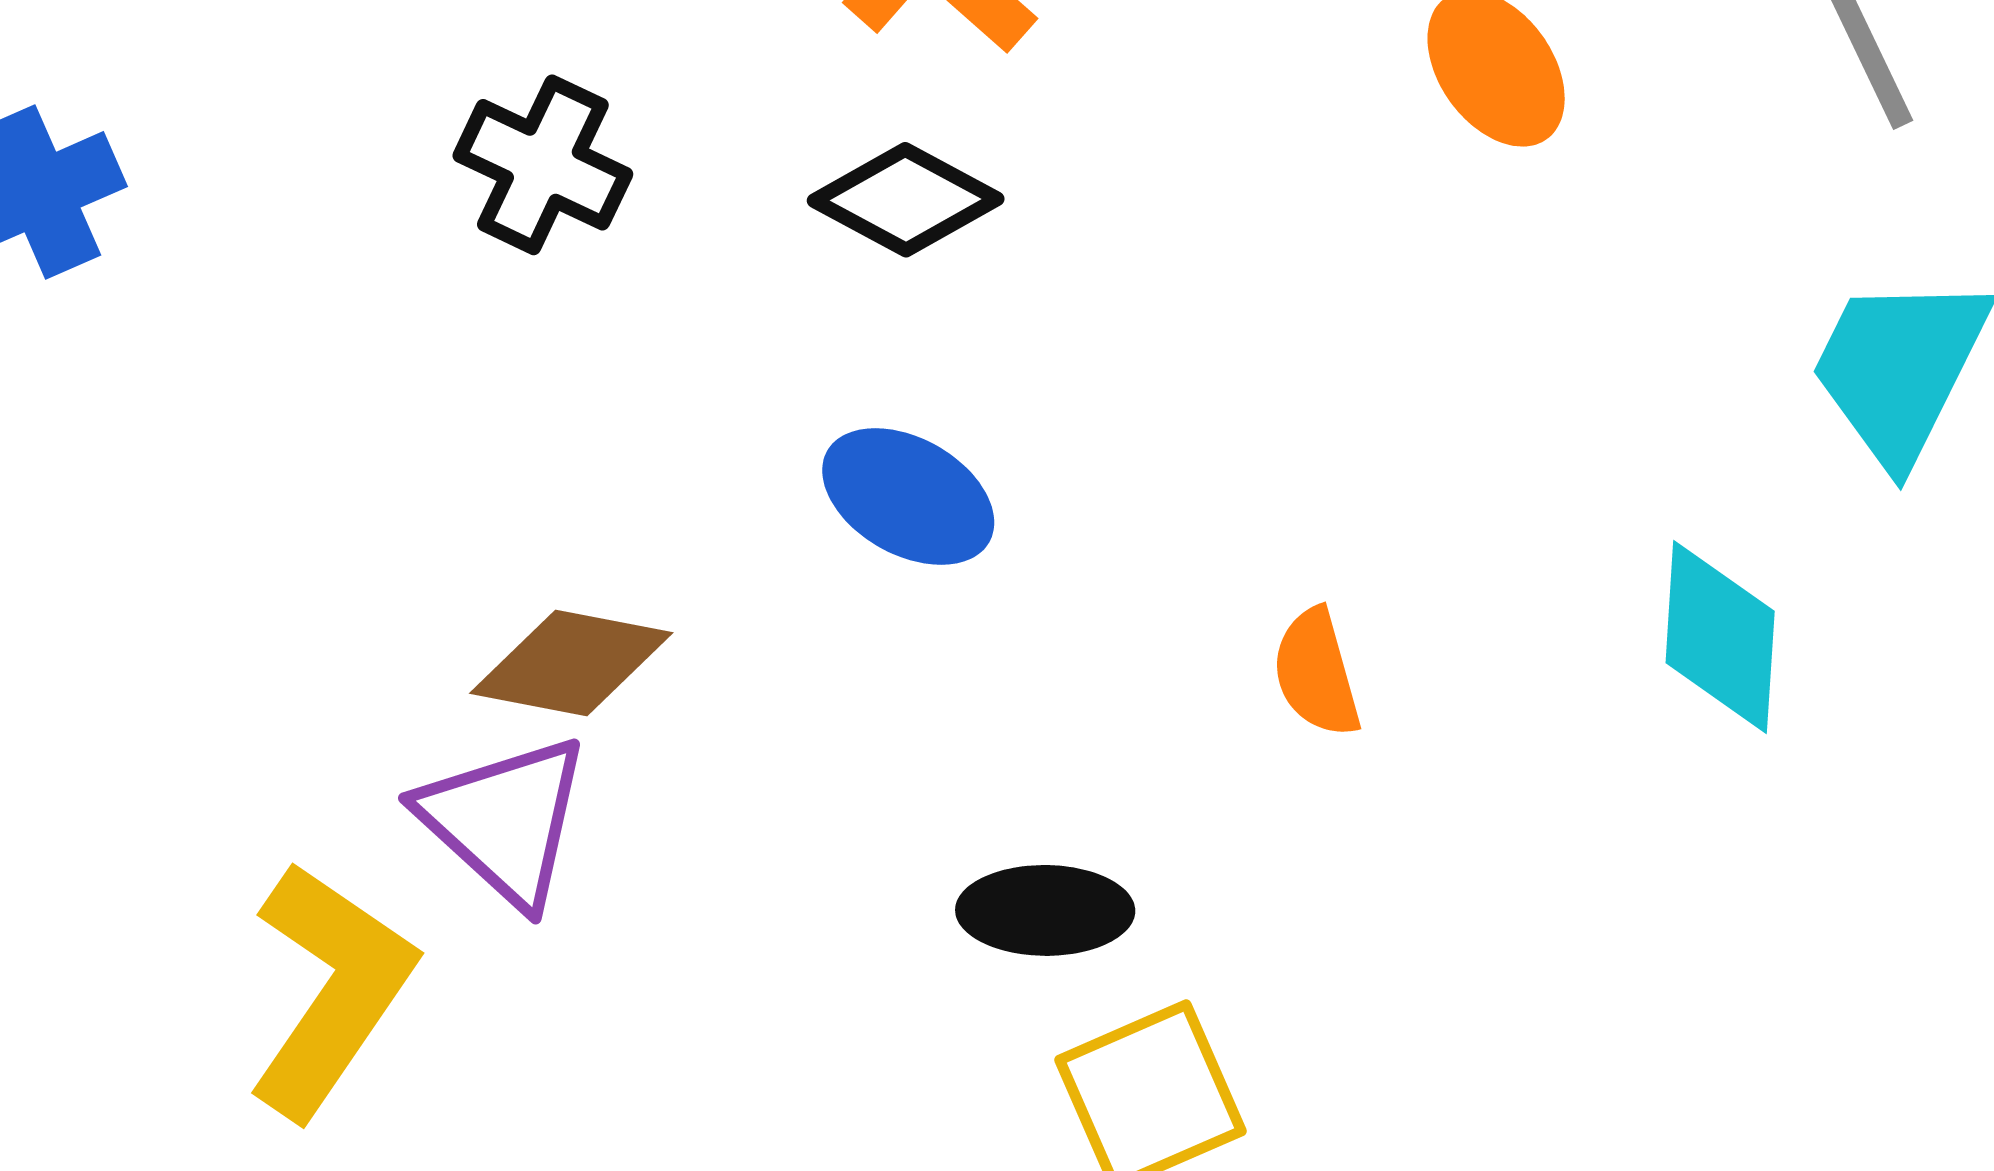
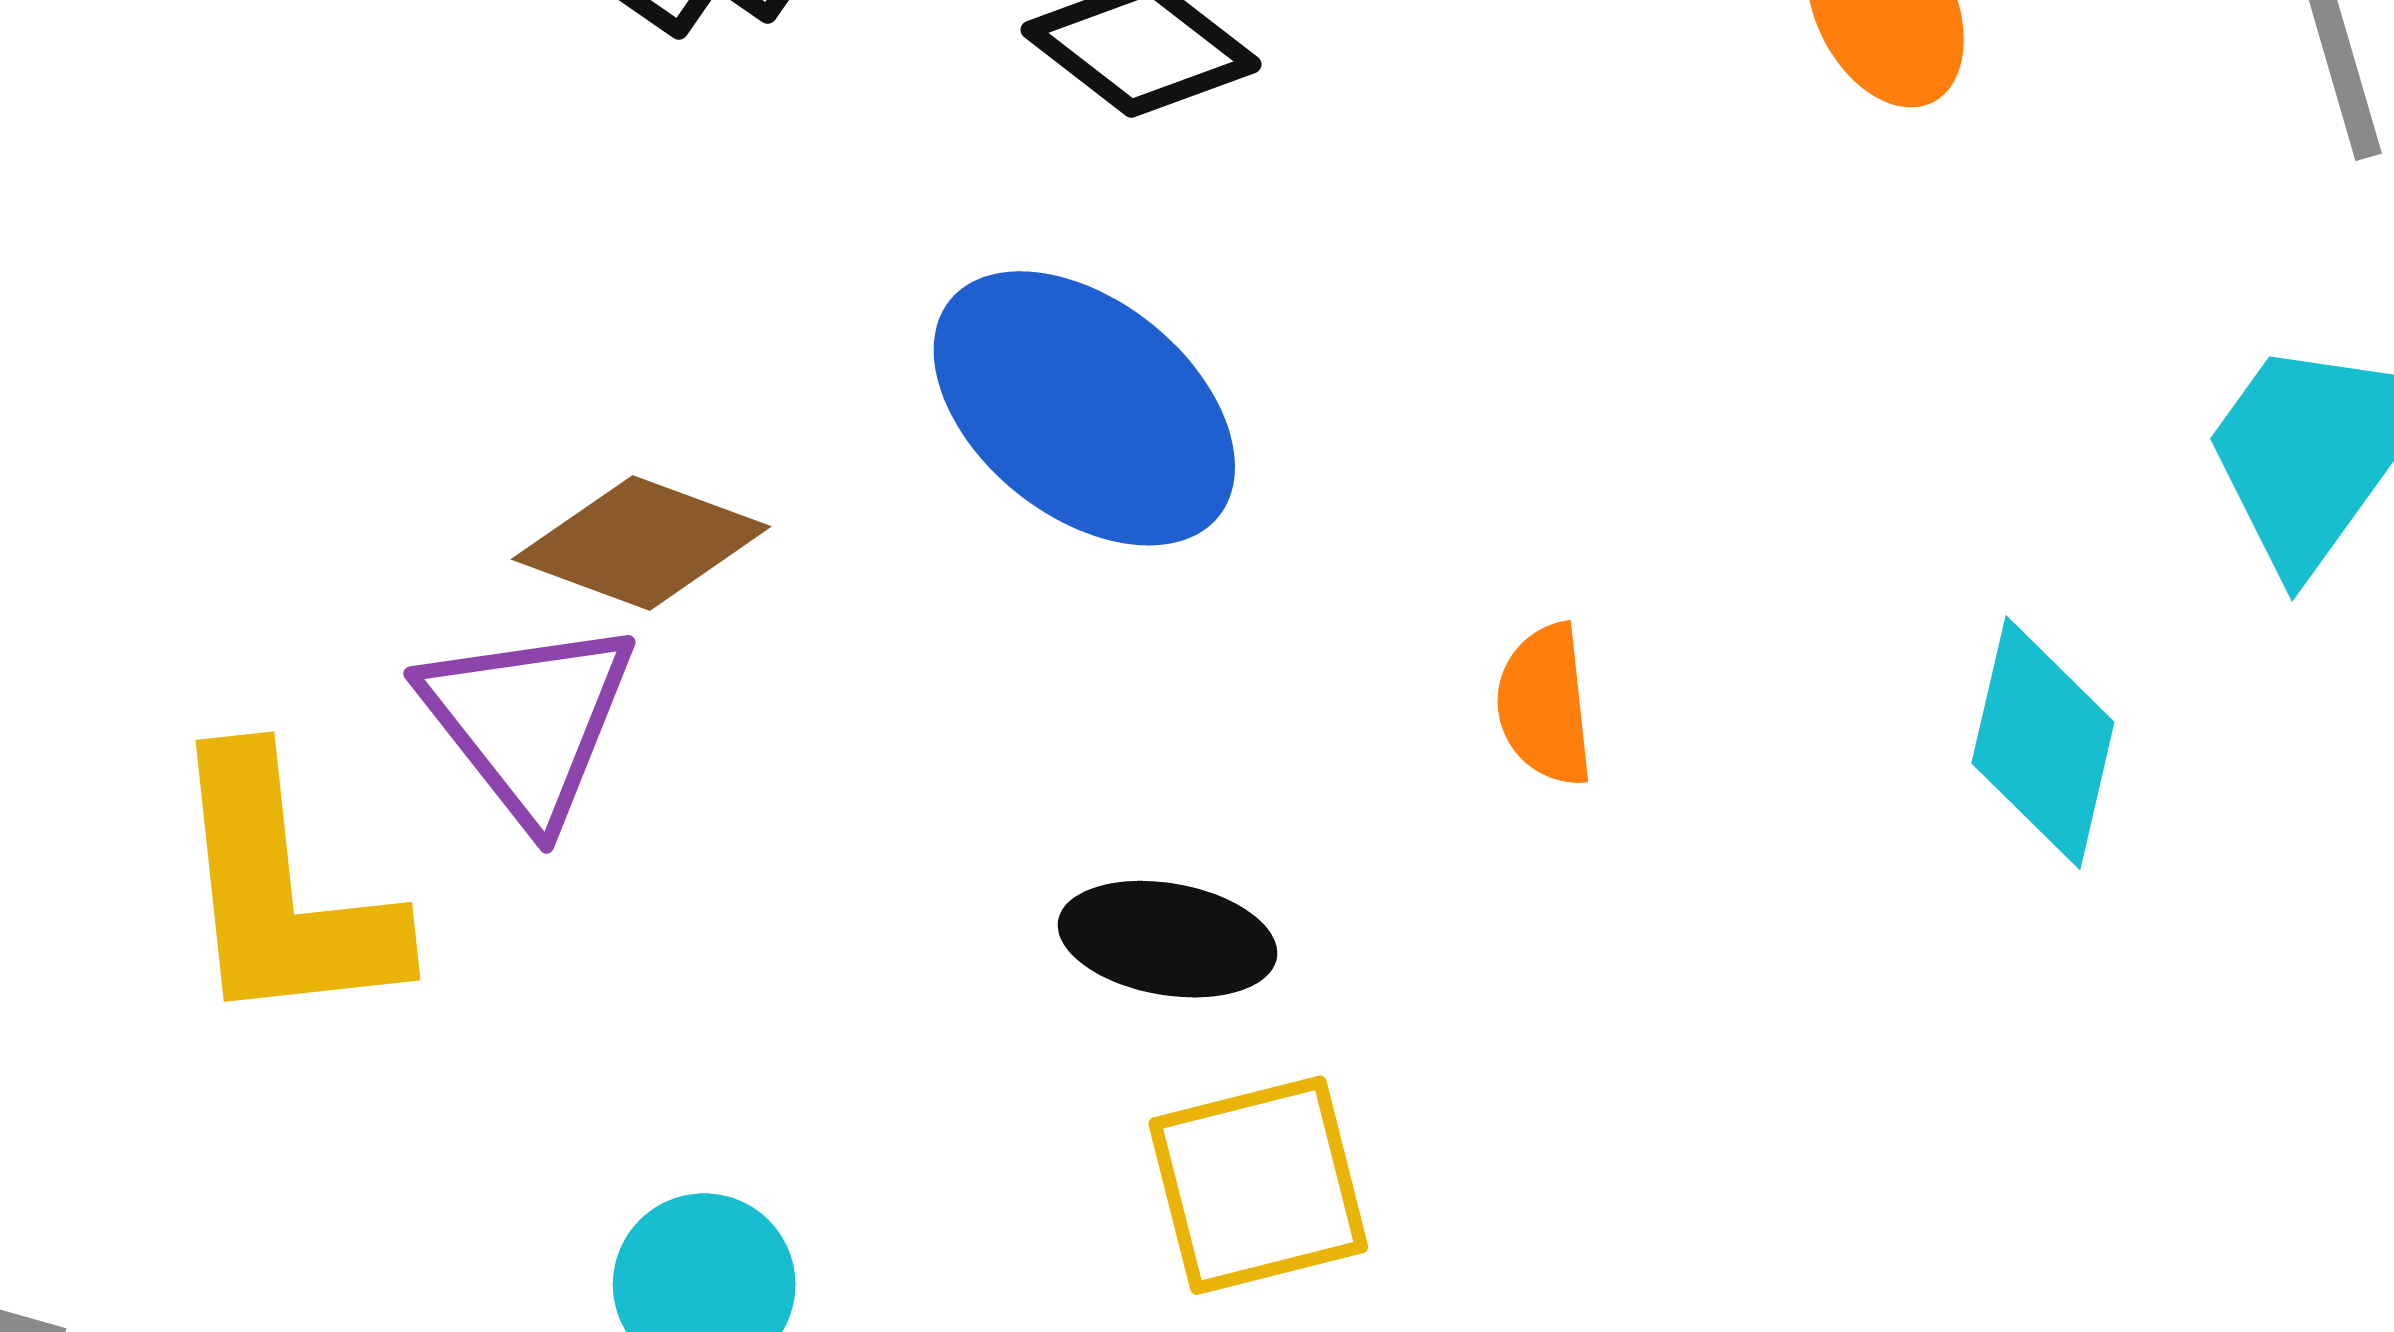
blue ellipse: (908, 496) -> (1084, 408), size x1.5
yellow L-shape: (330, 990) -> (283, 892), turned 130

